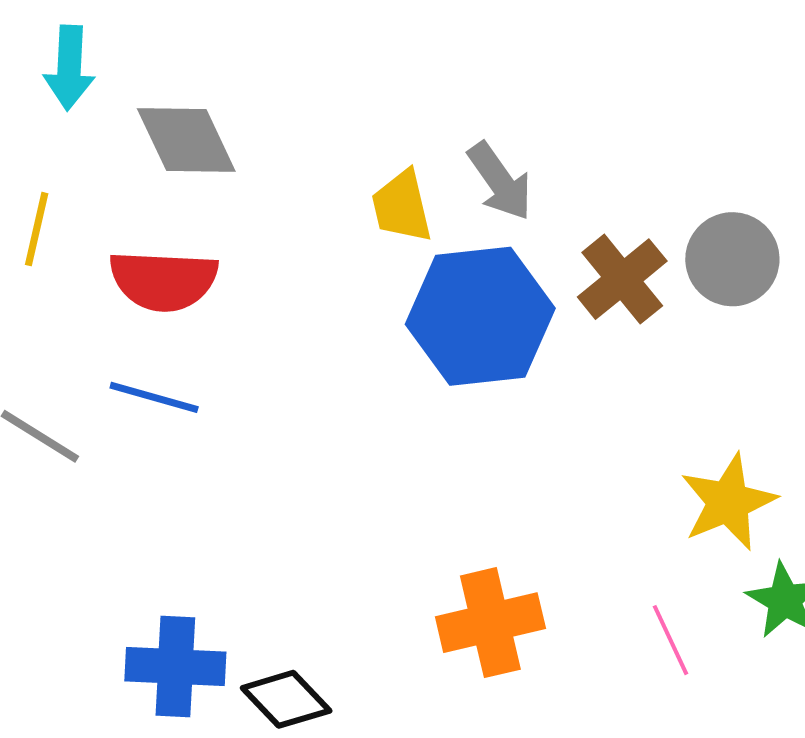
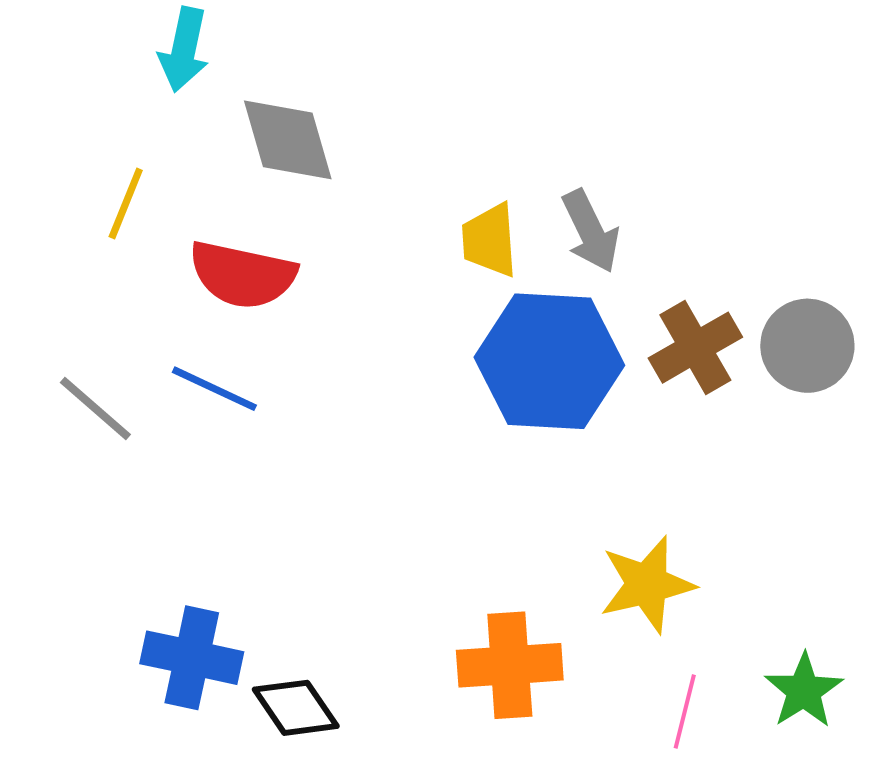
yellow star: (728, 502) -> (647, 584), moved
pink line: (670, 640) -> (685, 712), turned 30

